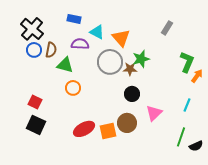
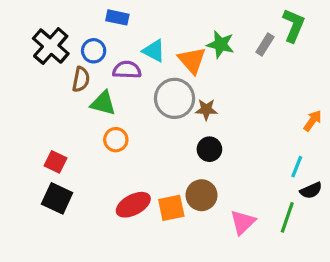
blue rectangle: (74, 19) -> (117, 17), moved
blue circle: (34, 50) -> (94, 51), moved
green star: (141, 59) -> (221, 44), moved, turned 30
green L-shape: (187, 62) -> (294, 25), moved
pink triangle: (154, 113) -> (243, 222), moved
black semicircle: (196, 146) -> (311, 190), moved

